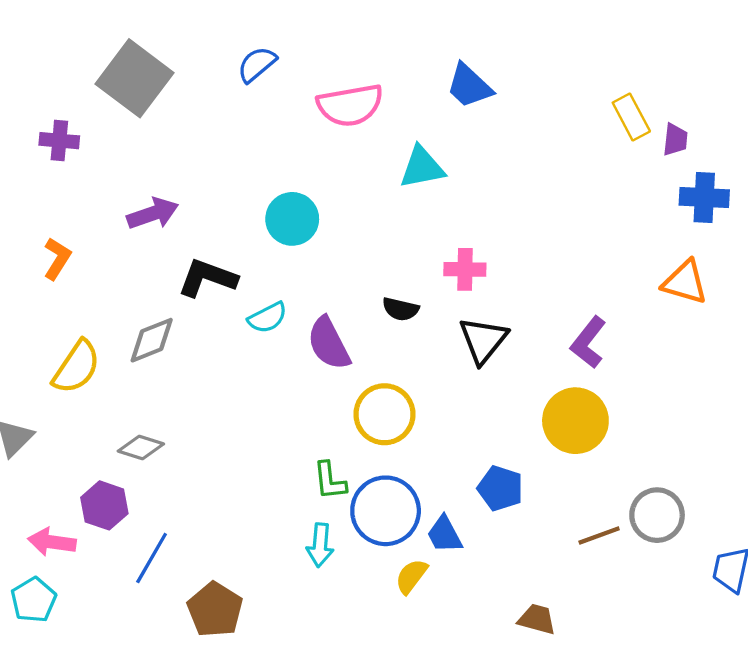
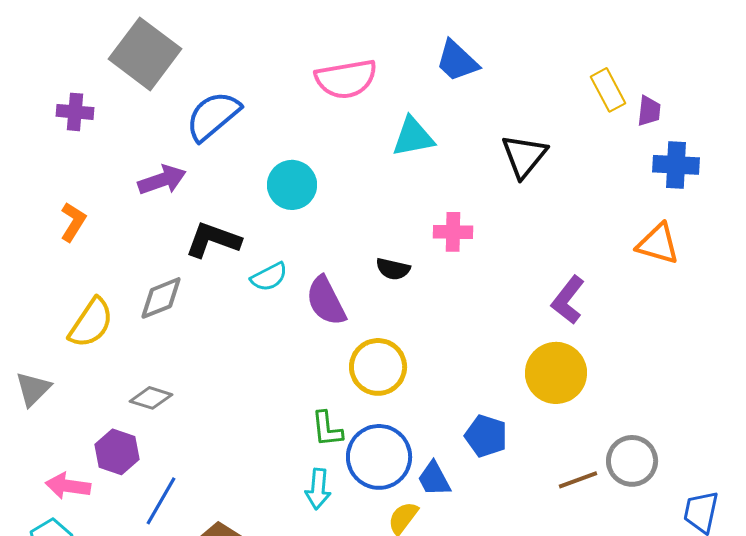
blue semicircle: (257, 64) -> (213, 116), moved, size x1.5
black triangle: (483, 340) -> (524, 156), moved

